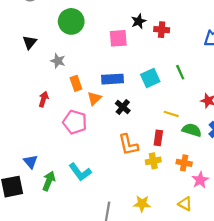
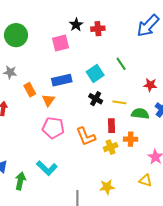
black cross: (123, 107) -> (96, 99), moved
pink pentagon: (75, 122) -> (53, 128), moved
orange cross: (184, 163) -> (131, 139), moved

